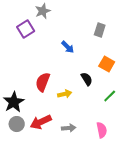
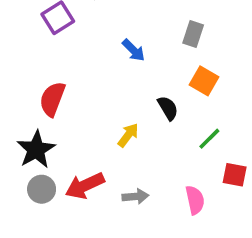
gray rectangle: (100, 30) -> (193, 34), moved
red semicircle: (43, 82) -> (52, 99), moved
yellow arrow: (65, 94) -> (128, 135), turned -40

